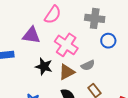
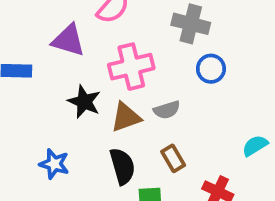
pink cross: (66, 45) -> (131, 67), turned 35

